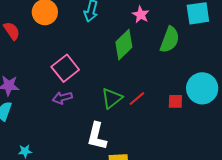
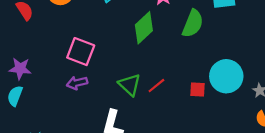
pink square: (65, 68) -> (81, 52), turned -32
green triangle: (112, 98) -> (130, 85), turned -40

